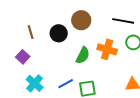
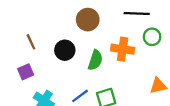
black circle: (59, 33) -> (65, 50), moved
purple square: (23, 57) -> (26, 72), turned 32

